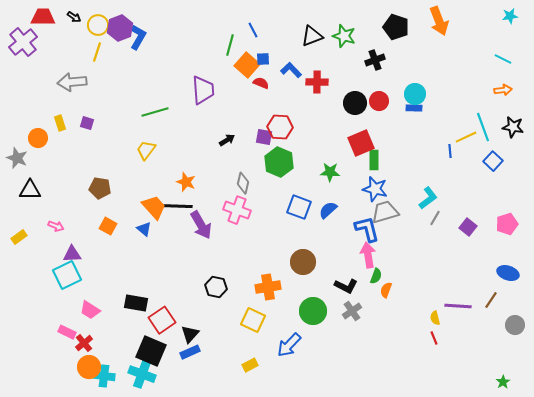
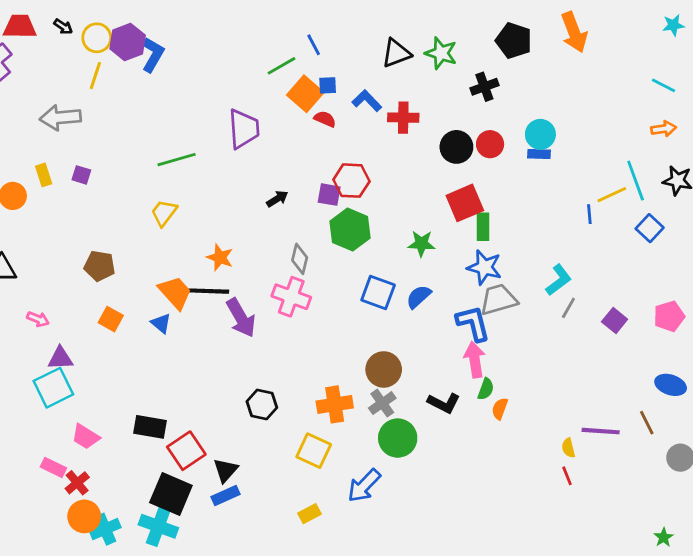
green line: (230, 45) -> (281, 66), turned 45
brown line: (491, 300) -> (647, 423), turned -60
gray cross: (352, 311) -> (382, 403), moved
cyan cross: (104, 376) -> (105, 529), turned -30

